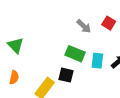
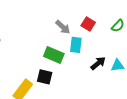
cyan rectangle: (97, 61) -> (76, 45), moved

